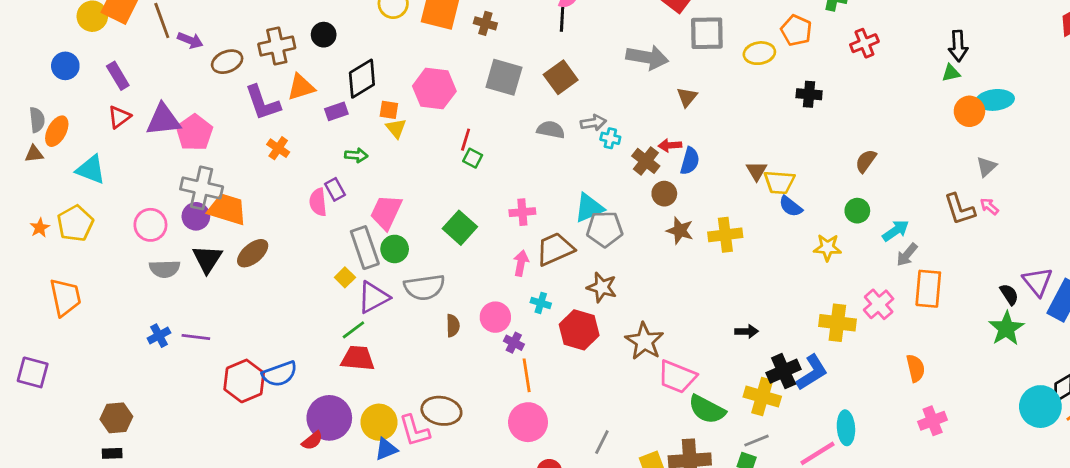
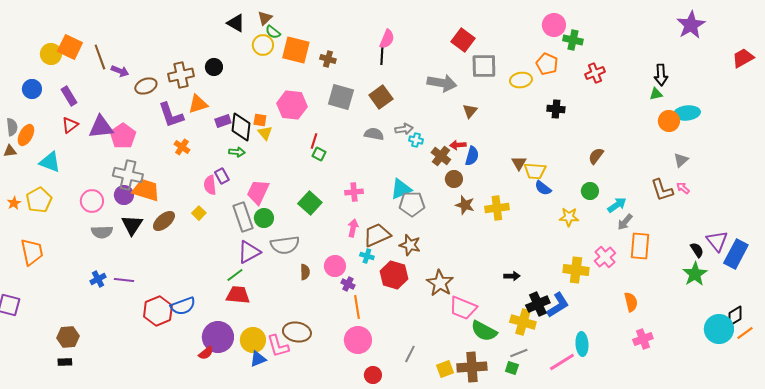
black diamond: (362, 79) -> (241, 127), moved, turned -52
brown trapezoid: (555, 249) -> (377, 235), moved
yellow square: (345, 277) -> (199, 213), moved

